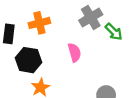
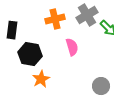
orange cross: (39, 23) -> (55, 19), moved

